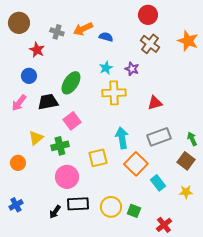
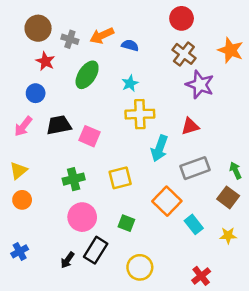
brown circle: (19, 23) -> (38, 28), moved
purple star: (132, 69) -> (200, 85), moved, size x1.6
green ellipse: (71, 83) -> (87, 75), moved
pink square: (72, 121) -> (90, 136), moved, turned -30
yellow triangle: (36, 138) -> (18, 170), moved
cyan arrow: (122, 138) -> (159, 148), moved, turned -150
yellow square: (98, 158) -> (120, 178), moved
black rectangle: (78, 204) -> (96, 250), turned -55
yellow circle: (111, 207) -> (140, 267), moved
green square: (134, 211) -> (126, 223), moved

